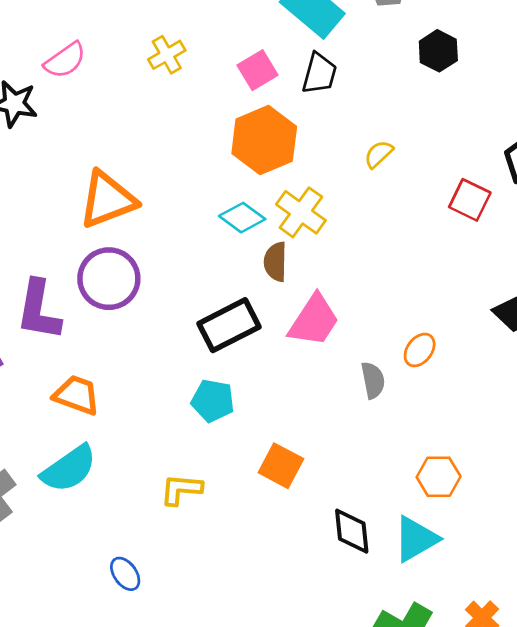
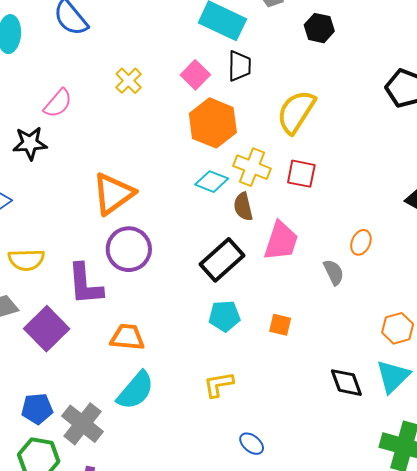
yellow semicircle: (379, 154) -> (296, 112), size x2.0
red square: (470, 200) -> (301, 174), moved
orange square: (281, 466) -> (280, 325), moved, size x0.7
blue ellipse: (125, 574) -> (252, 444), moved

